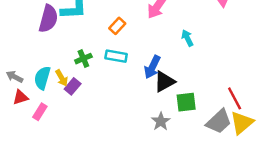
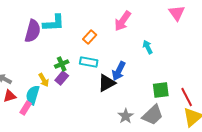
cyan semicircle: (42, 78) -> (33, 95), moved
black triangle: (164, 82) -> (107, 83), moved
purple rectangle: (73, 86) -> (62, 78), moved
green square: (186, 102) -> (161, 90), moved
gray trapezoid: (219, 121) -> (153, 115), moved

